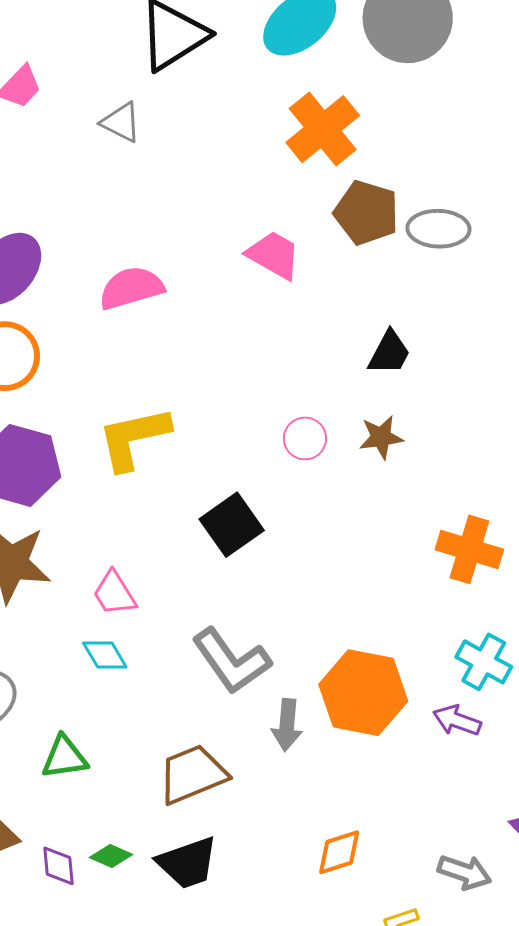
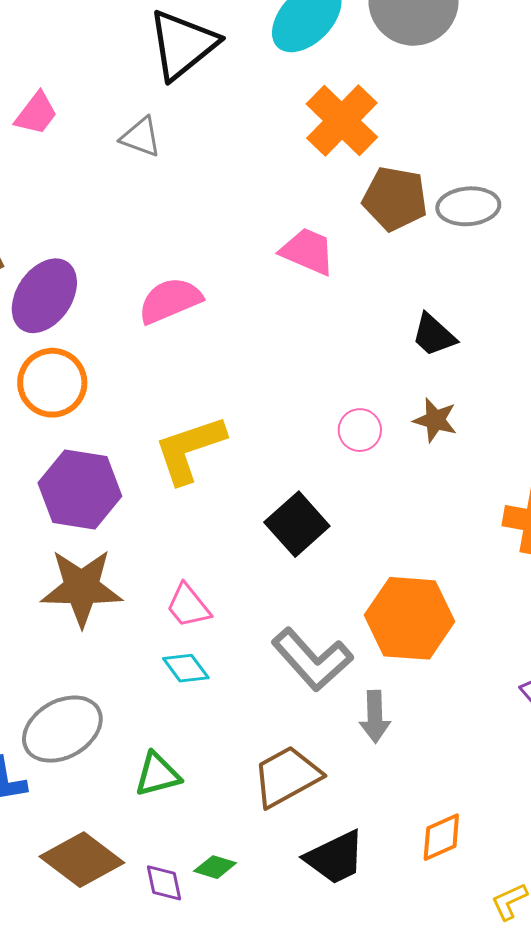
black trapezoid: (389, 353) -> (434, 335), turned 111
brown star: (381, 437) -> (435, 420), turned 30
orange hexagon: (363, 693) -> (410, 618), moved
black trapezoid: (187, 863) -> (335, 857), moved

